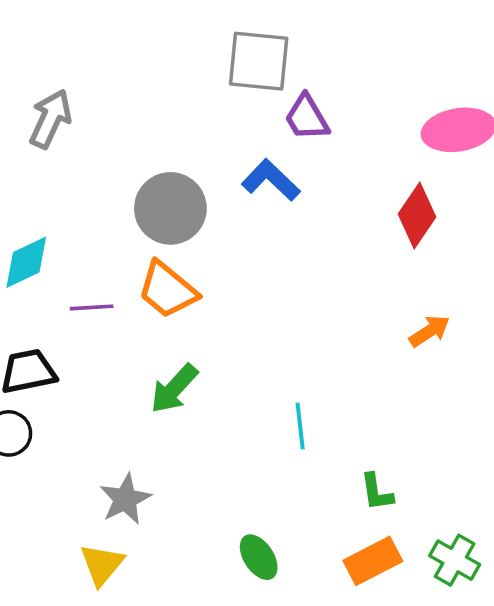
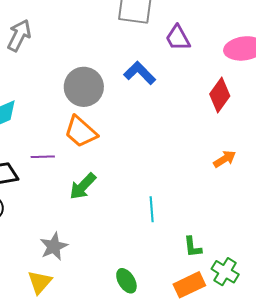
purple trapezoid: (307, 118) -> (178, 38), moved
purple line: (92, 307) -> (43, 157), moved
green cross: (455, 560) -> (225, 272), moved

